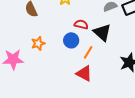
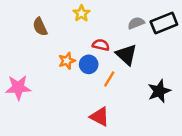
orange star: (38, 43) -> (67, 61), moved
red triangle: (84, 73) -> (100, 117), moved

